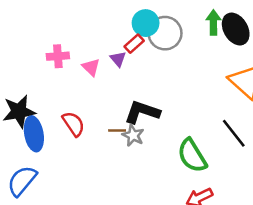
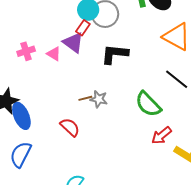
purple triangle: (118, 59) -> (73, 43), size x1.6
black L-shape: (142, 112) -> (115, 54), moved
red semicircle: (73, 124) -> (70, 127), moved

